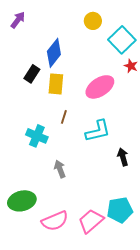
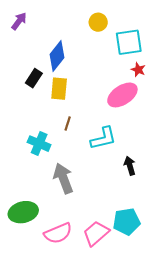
cyan square: (122, 40) -> (129, 42), turned 36
pink ellipse: (100, 87) -> (122, 95), moved
gray arrow: (60, 169) -> (63, 178), size x1.6

